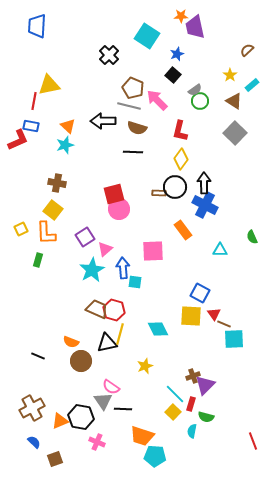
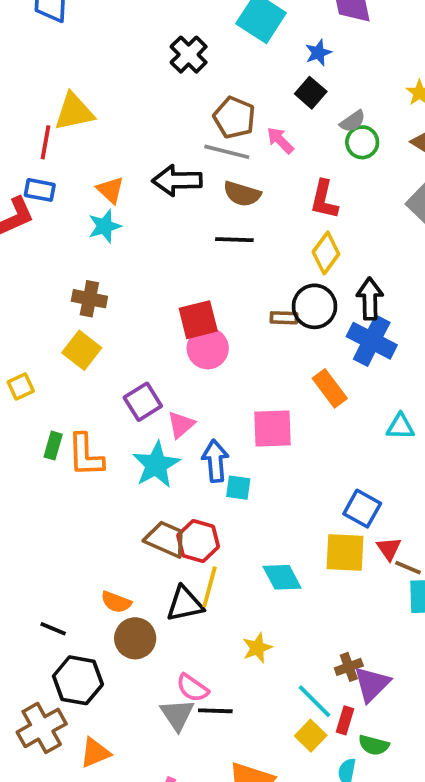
pink arrow: (157, 100) -> (280, 140), size x0.7
orange L-shape: (46, 233) -> (86, 455), moved
black line: (123, 409) -> (215, 711), moved
black hexagon: (81, 417) -> (78, 680), moved

